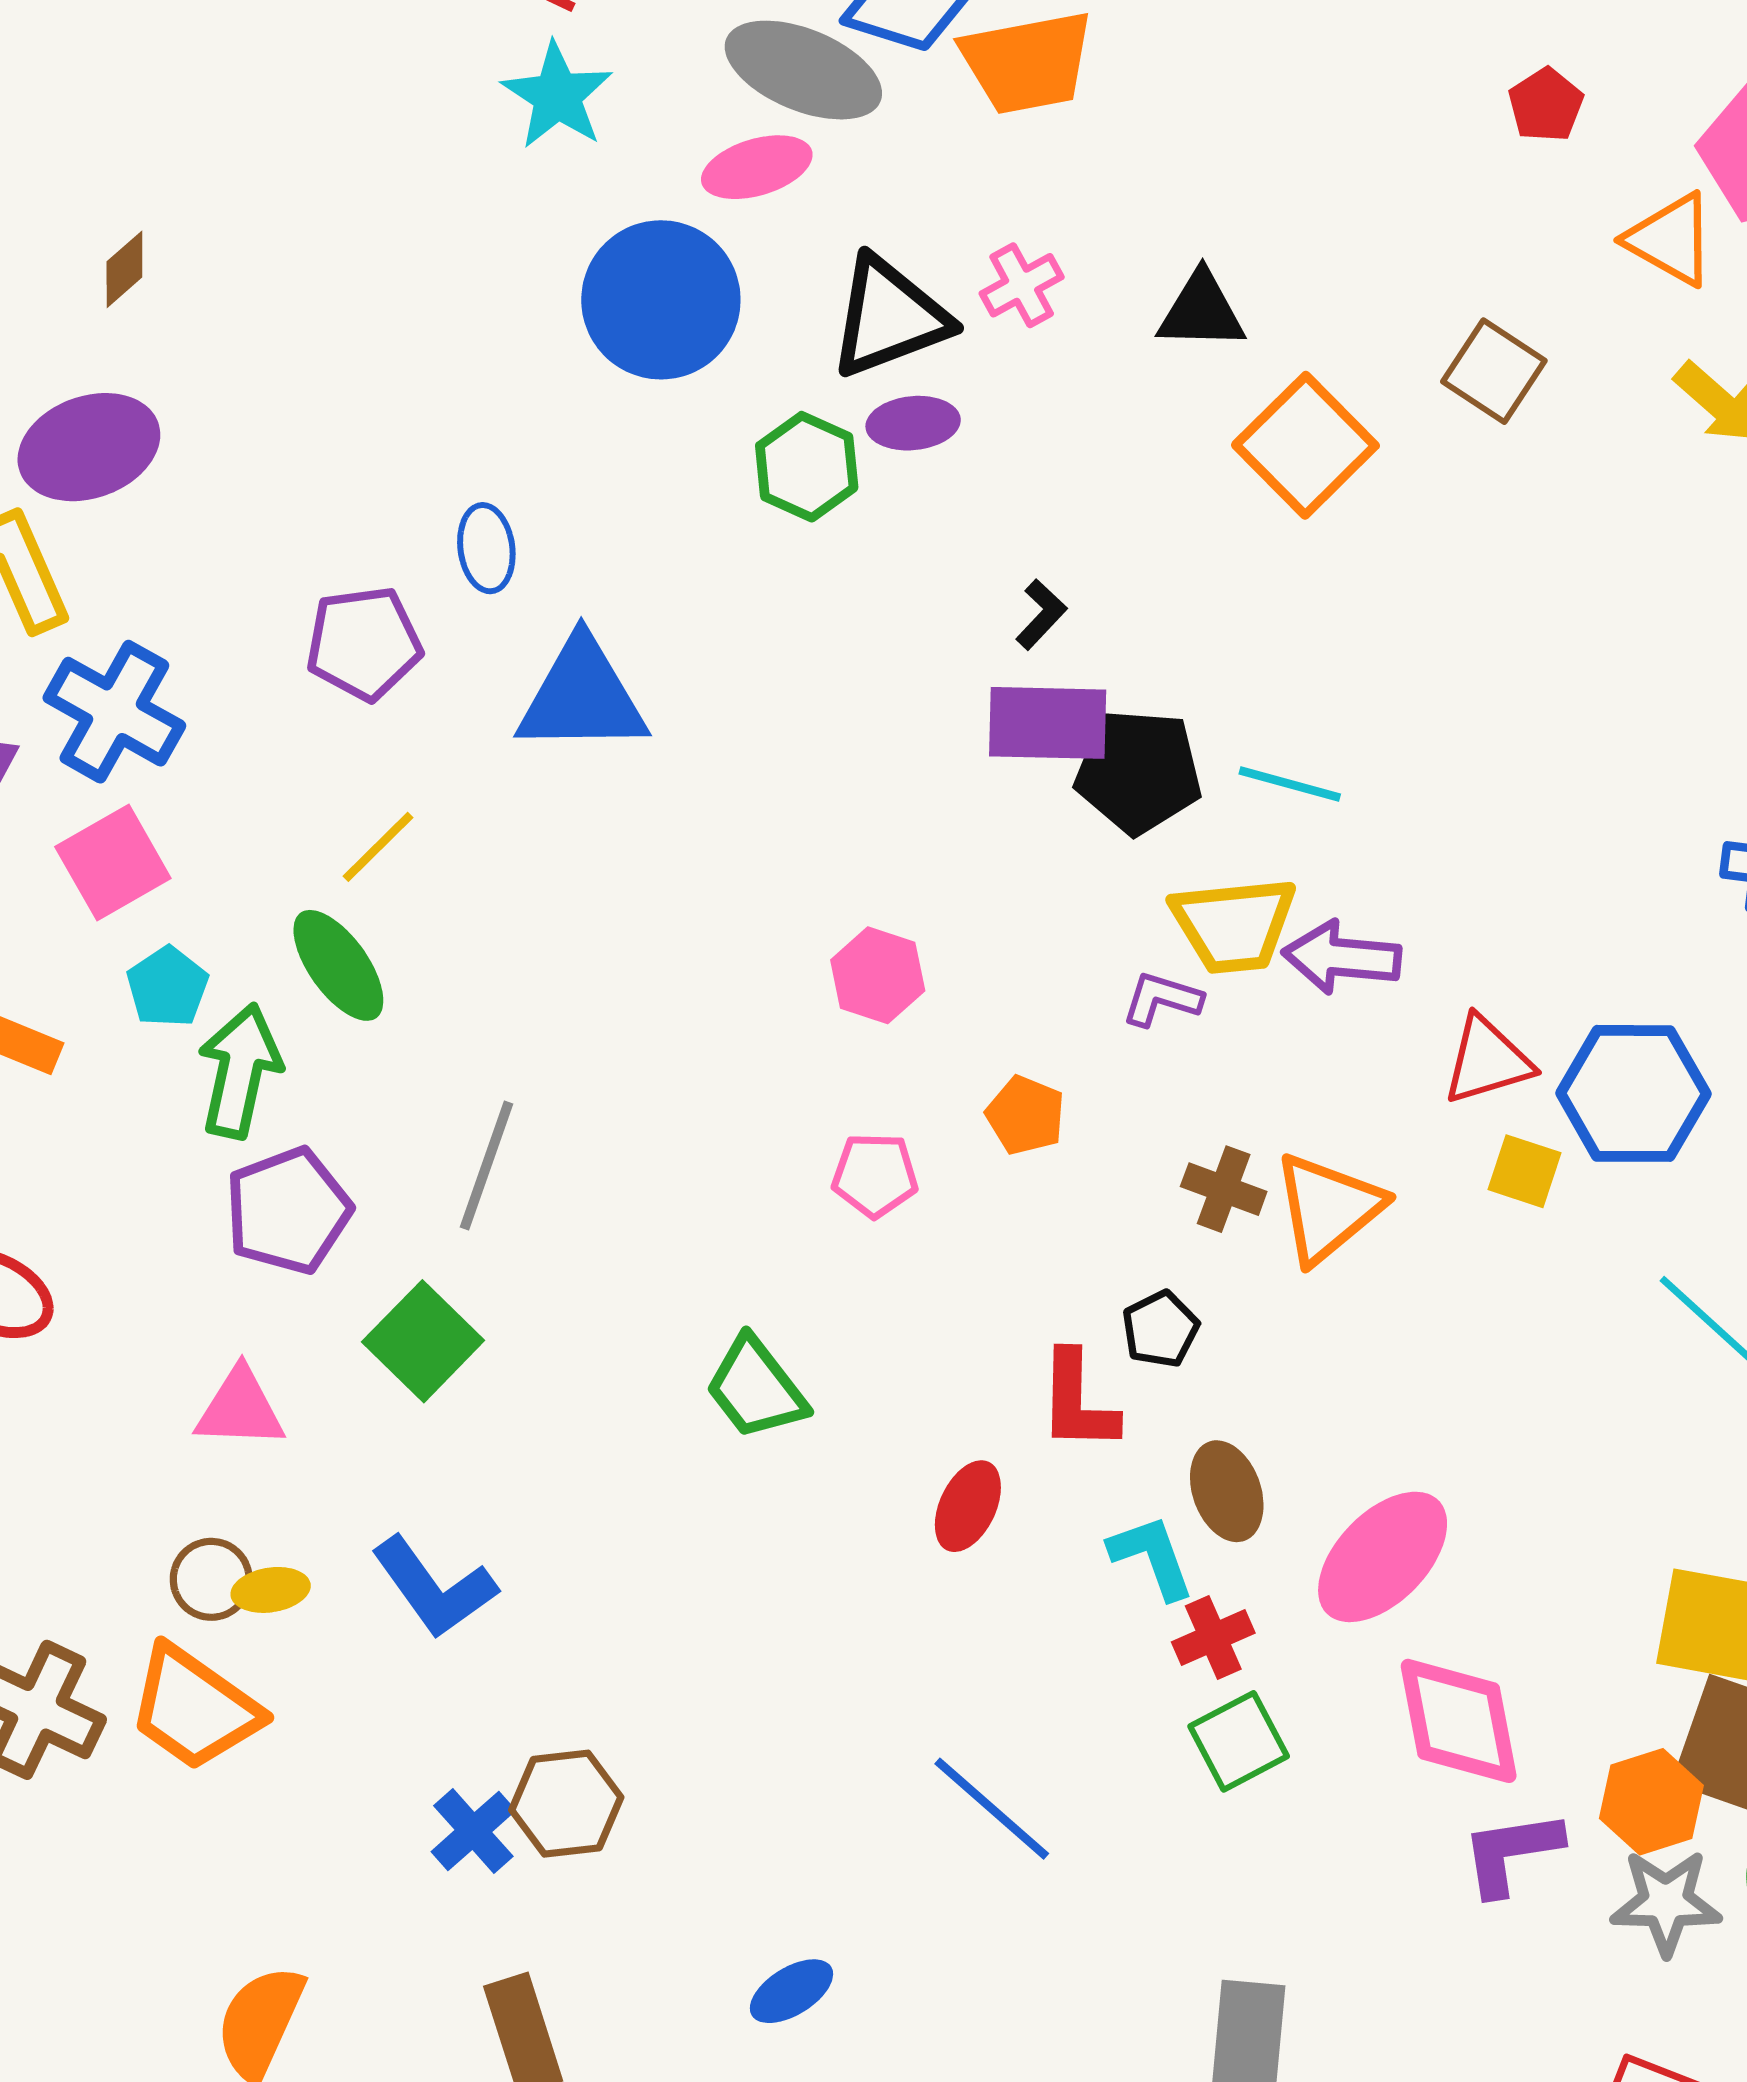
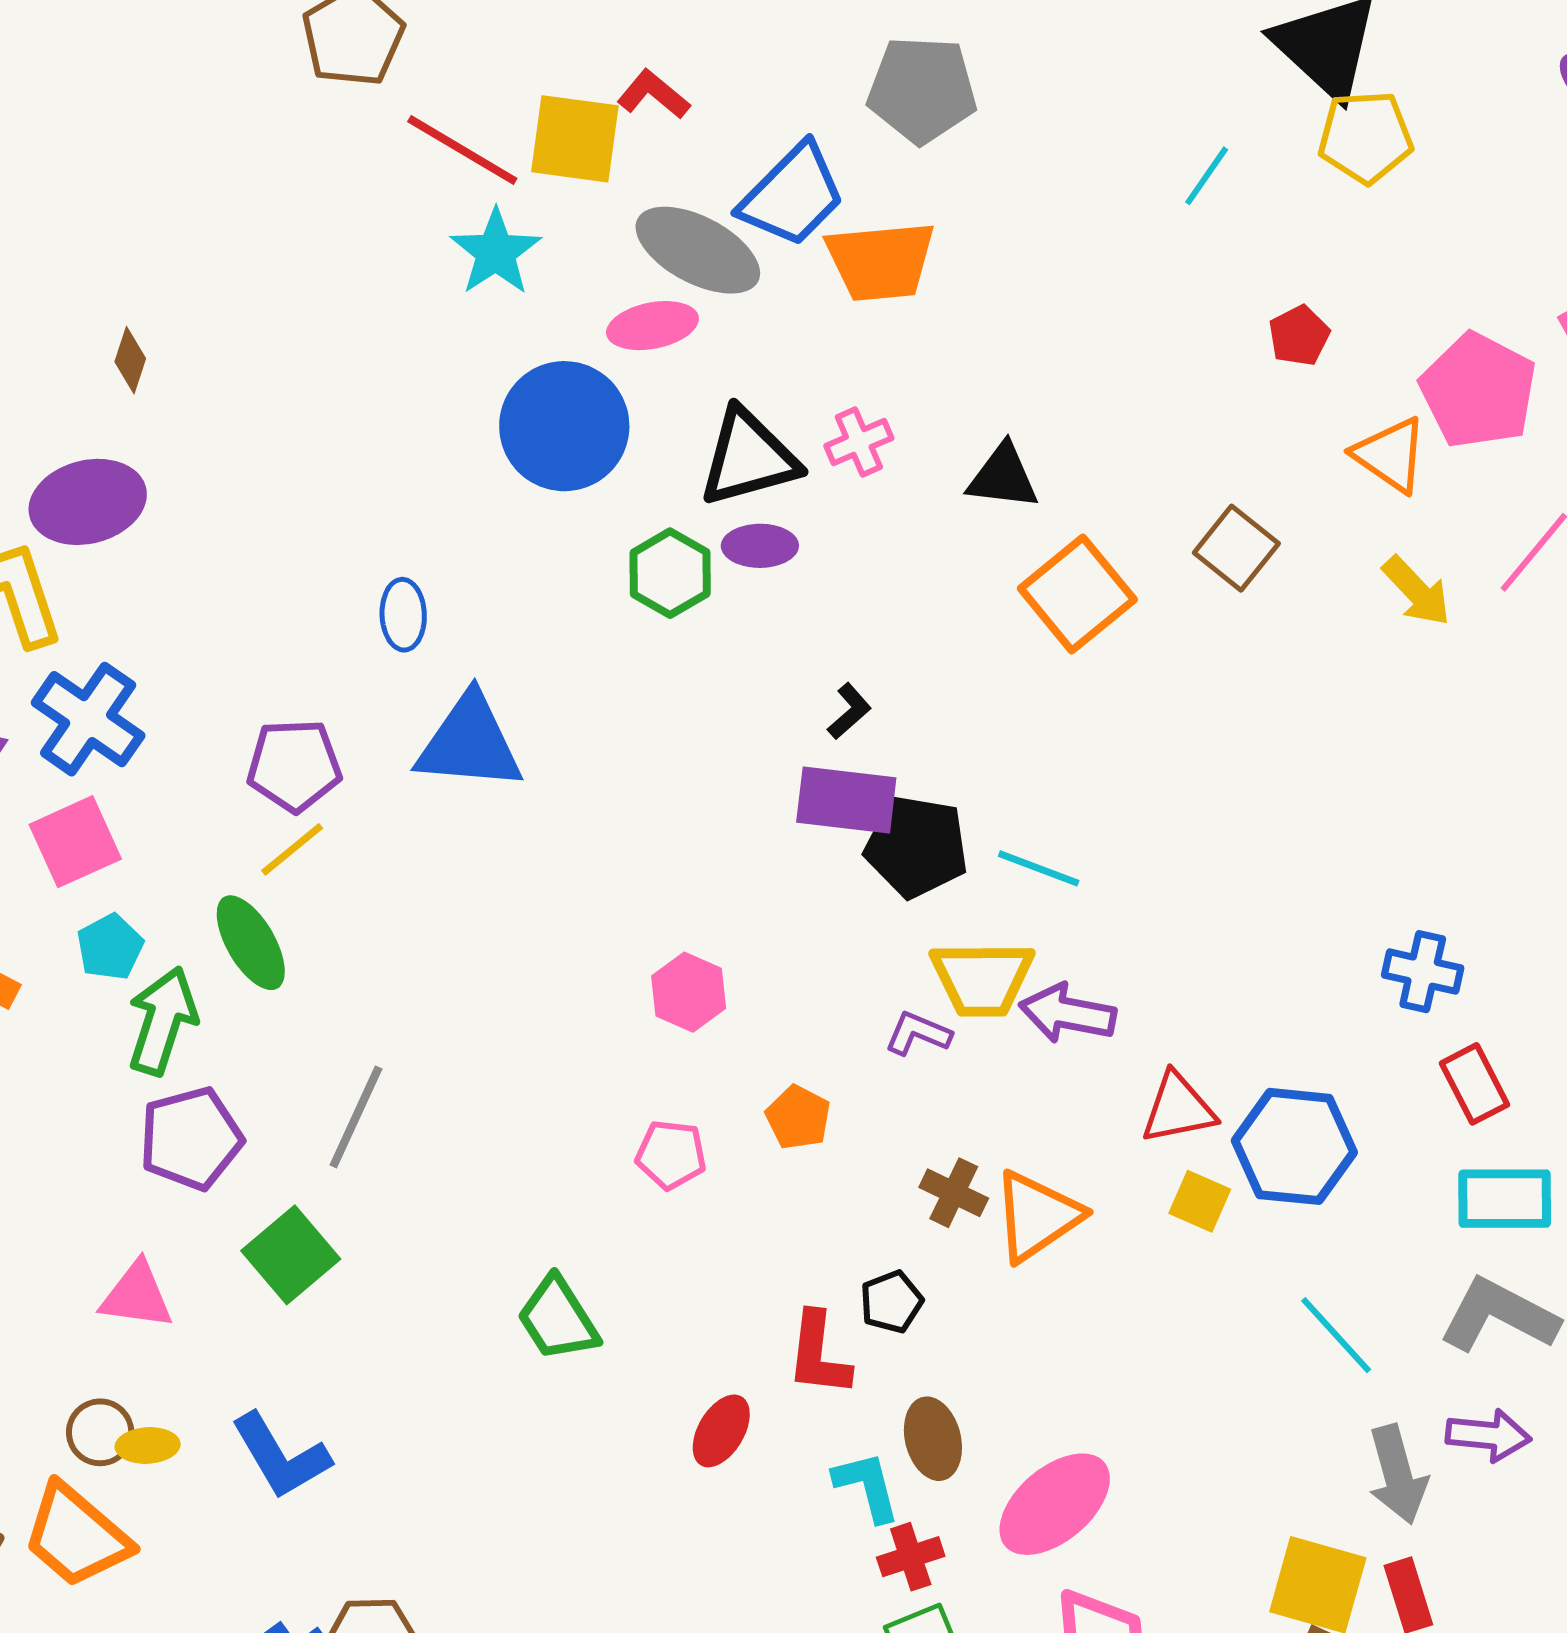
brown diamond: (124, 269) -> (130, 360), turned -36
purple pentagon: (364, 643) -> (294, 765), moved

